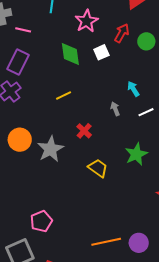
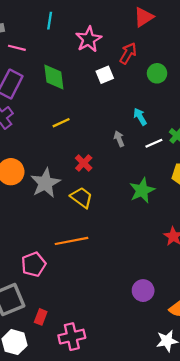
green circle: (146, 41) -> (157, 73), moved
green diamond: (70, 54) -> (54, 77), moved
yellow trapezoid: (98, 168) -> (82, 197), moved
orange line: (106, 242) -> (71, 241), moved

